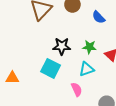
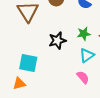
cyan square: (51, 68) -> (28, 63), moved

